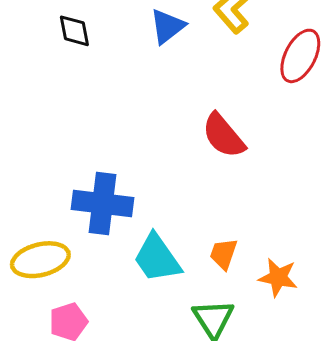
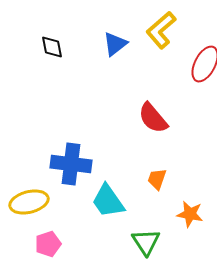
orange trapezoid: (223, 254) -> (157, 179), moved

